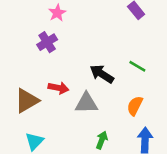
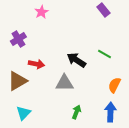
purple cross: (47, 42) -> (18, 39), moved
red arrow: (59, 88) -> (36, 64), moved
orange semicircle: (135, 106) -> (114, 85), moved

